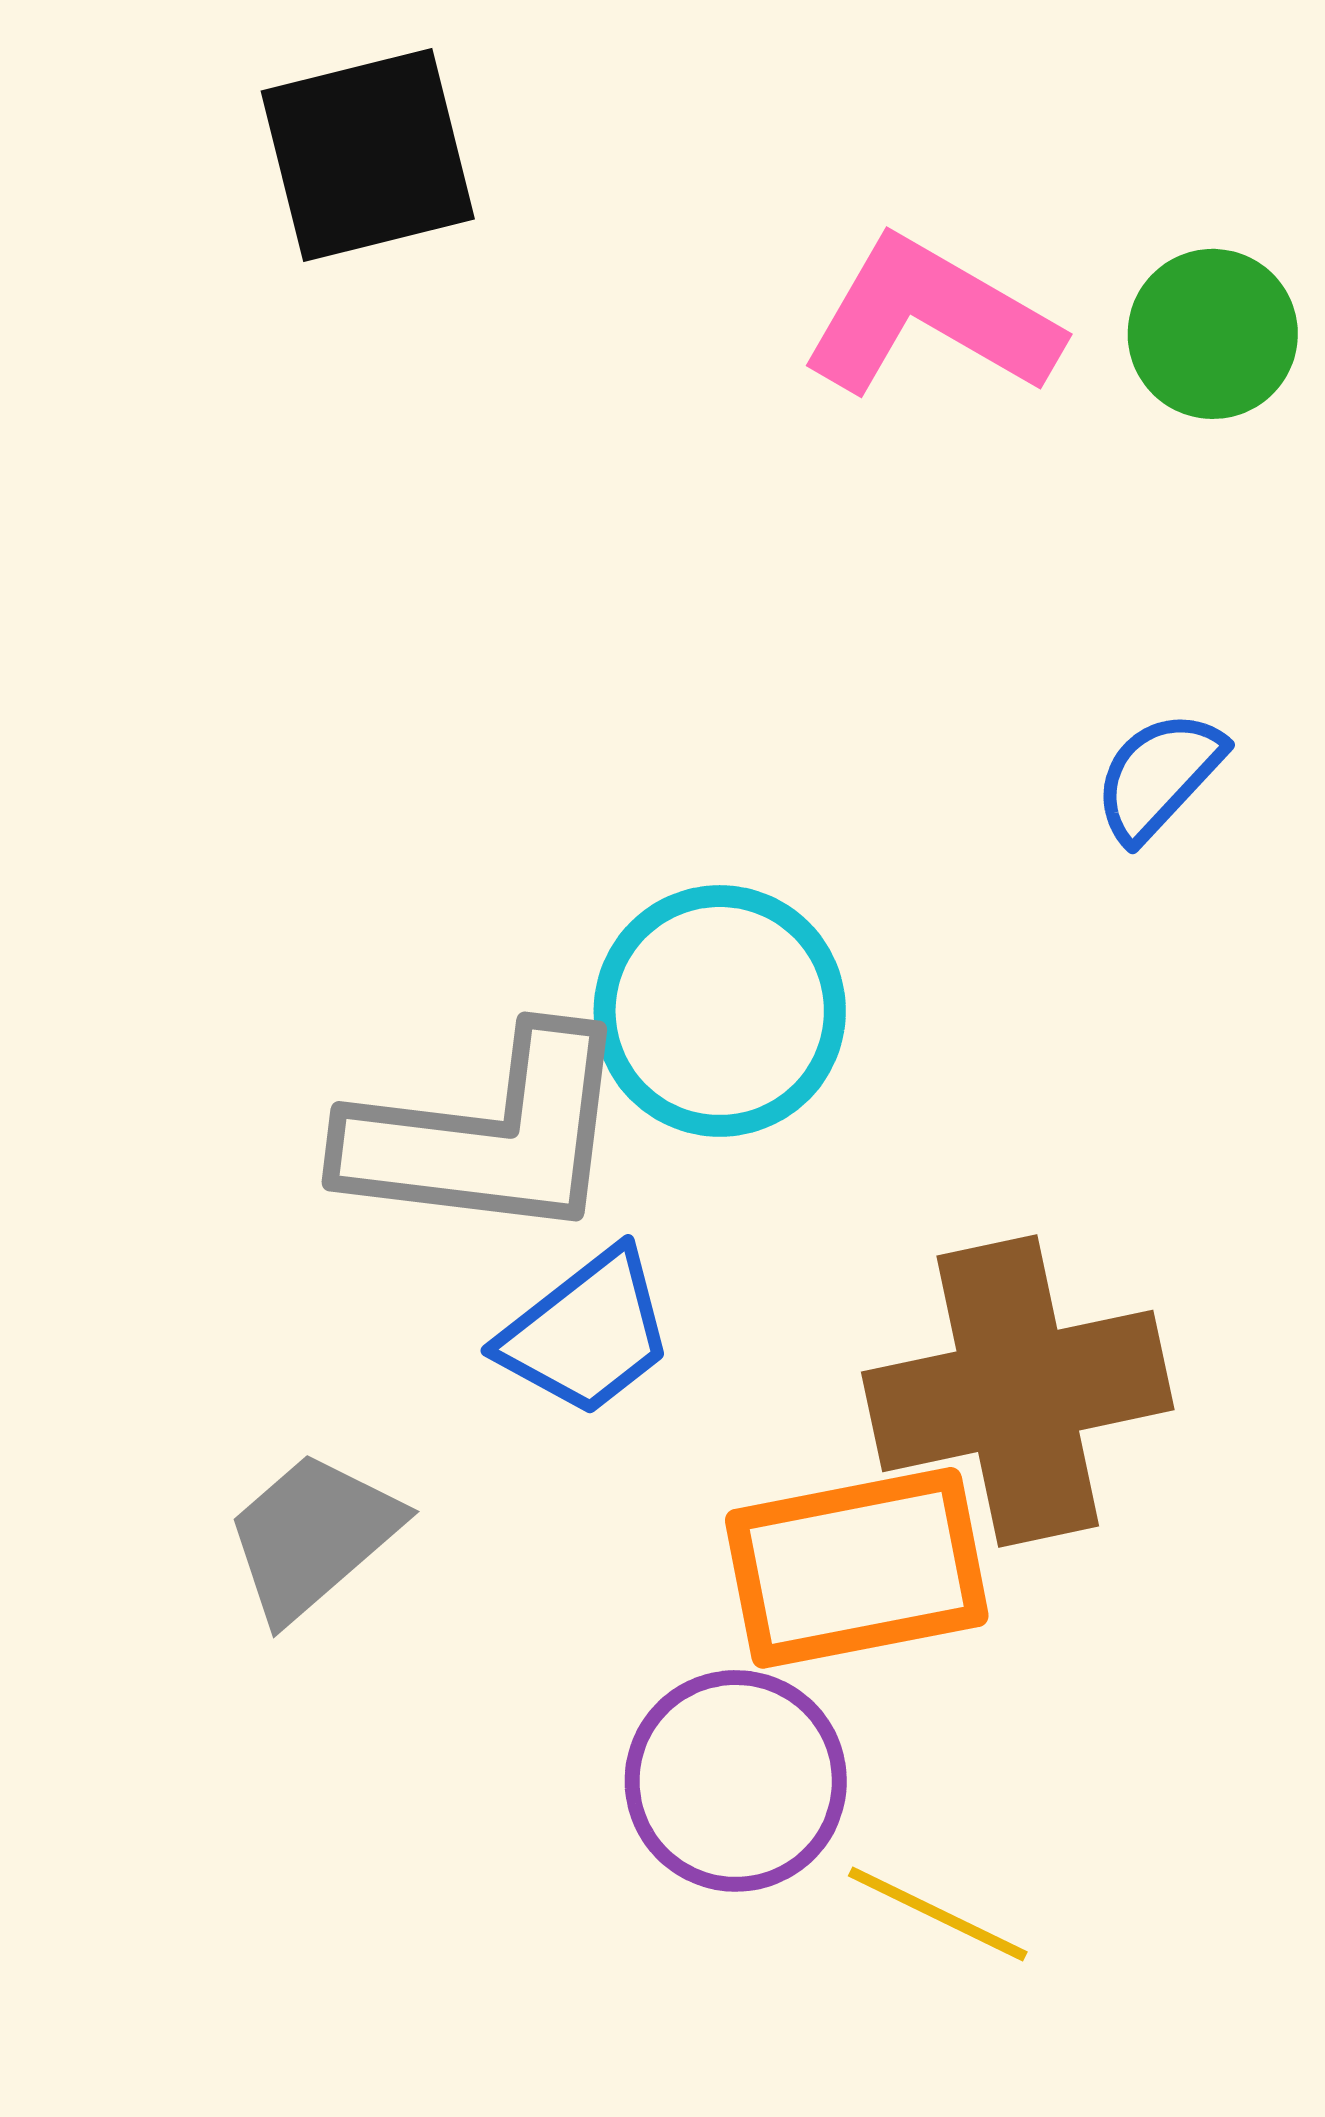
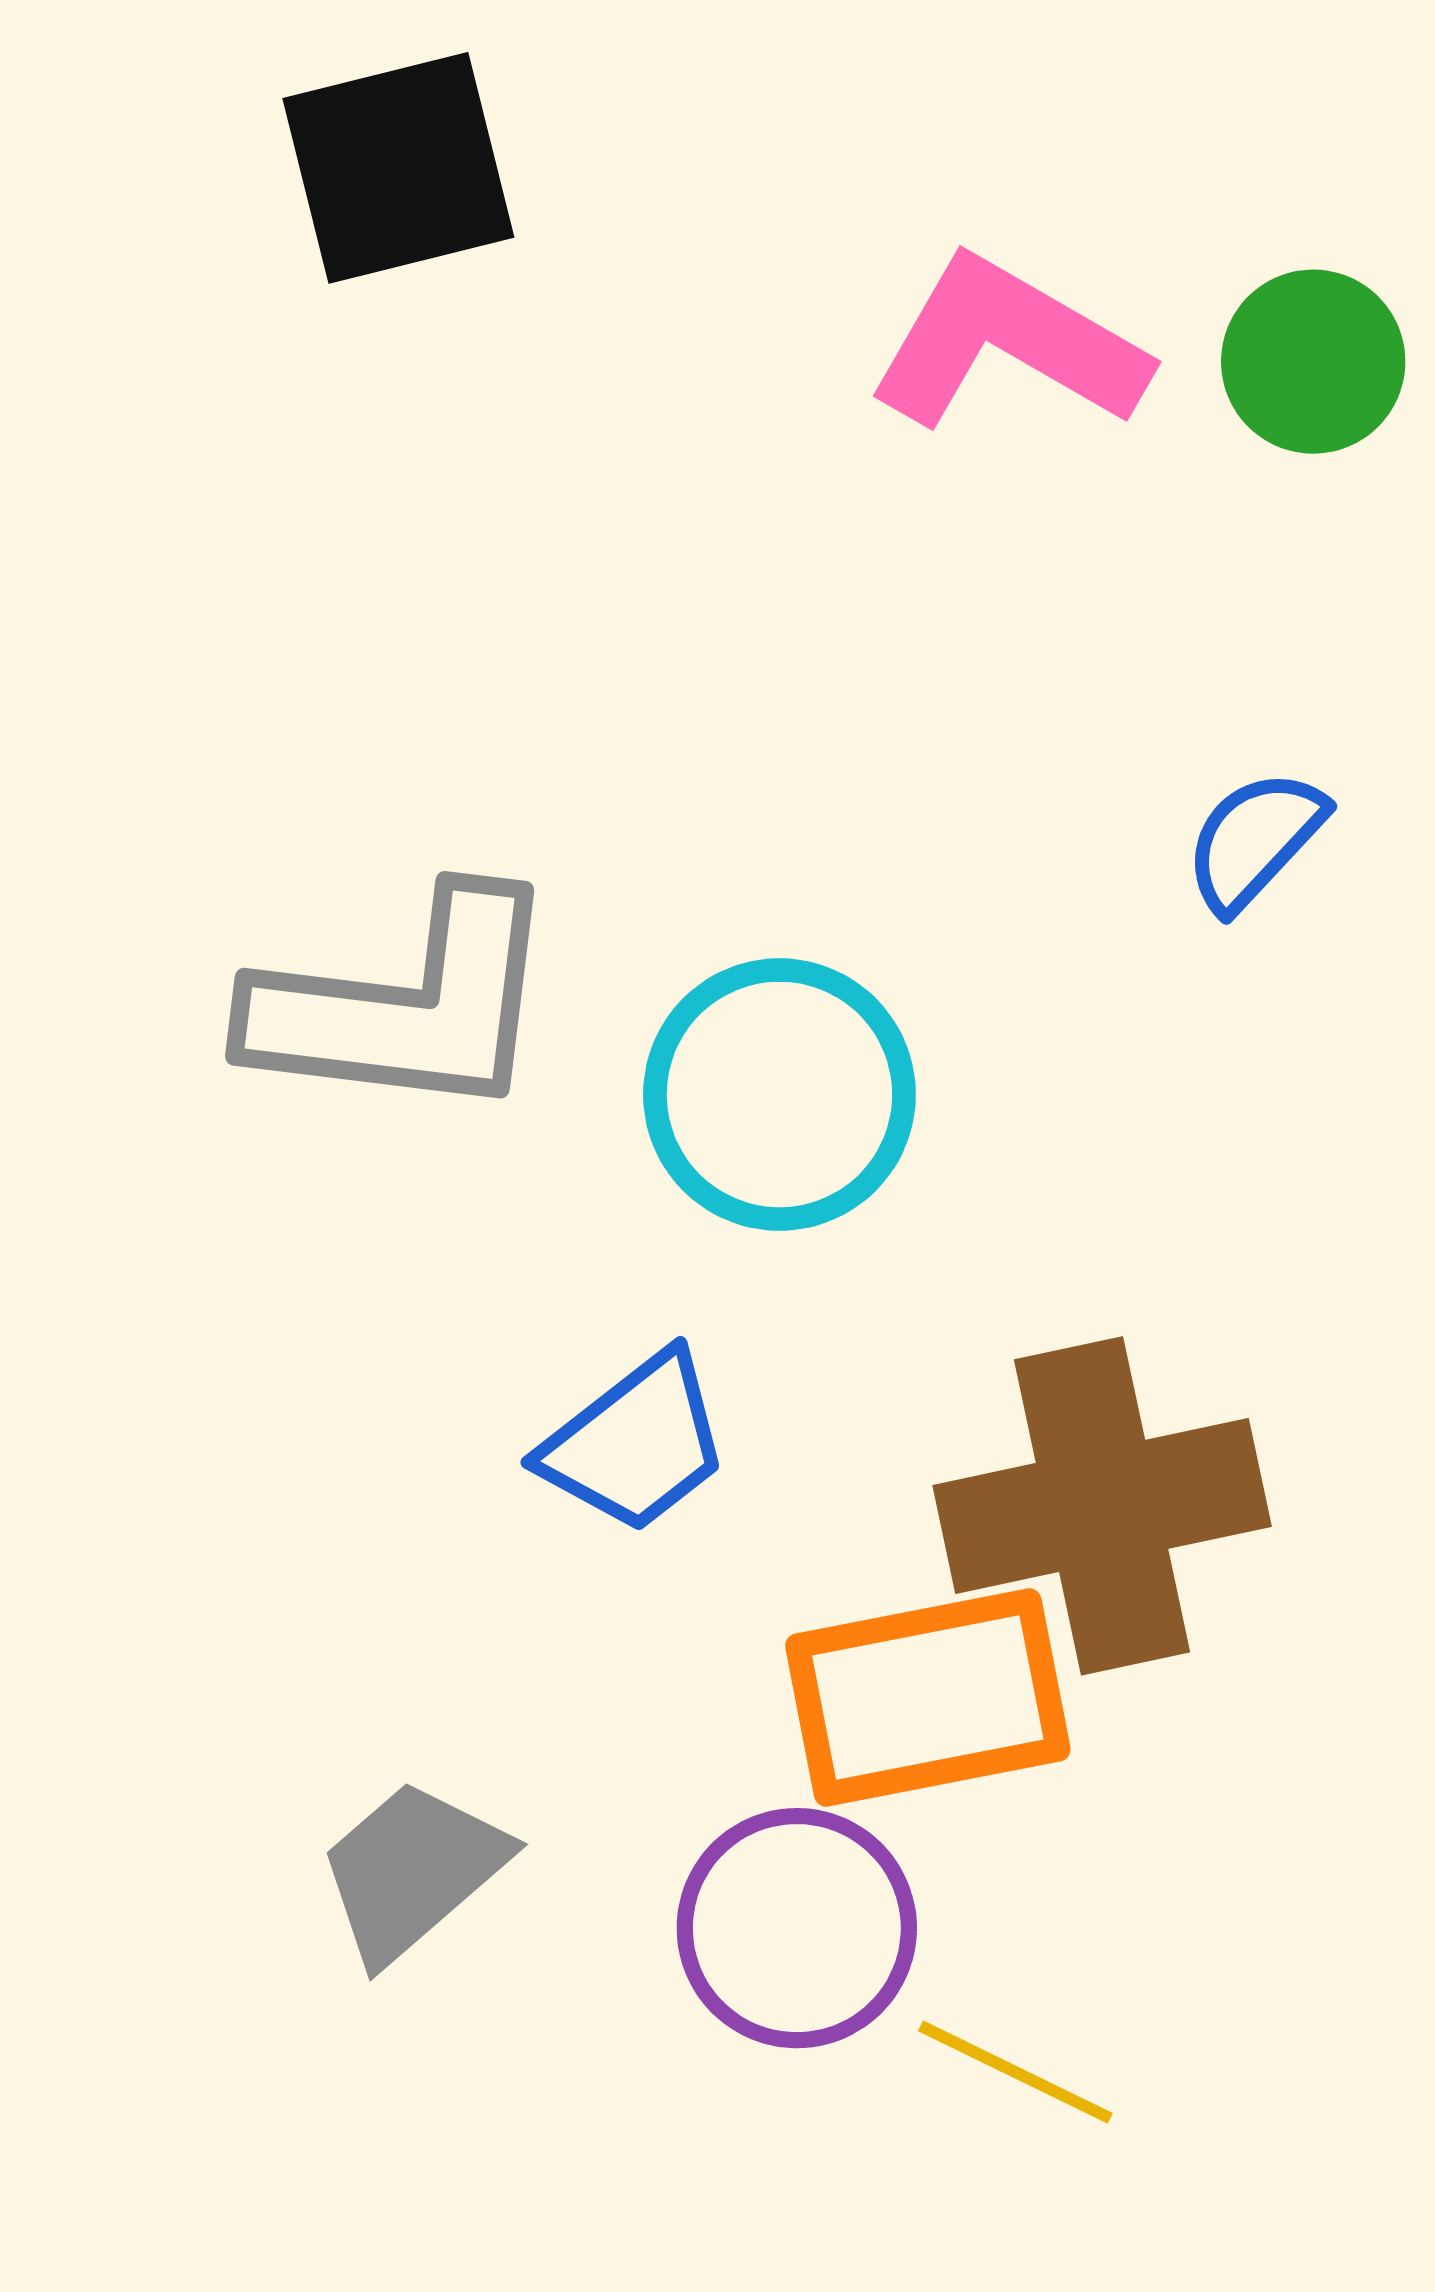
gray L-shape: (488, 1136) -> (405, 1006), moved
gray trapezoid: (313, 1536) -> (412, 1871), moved

